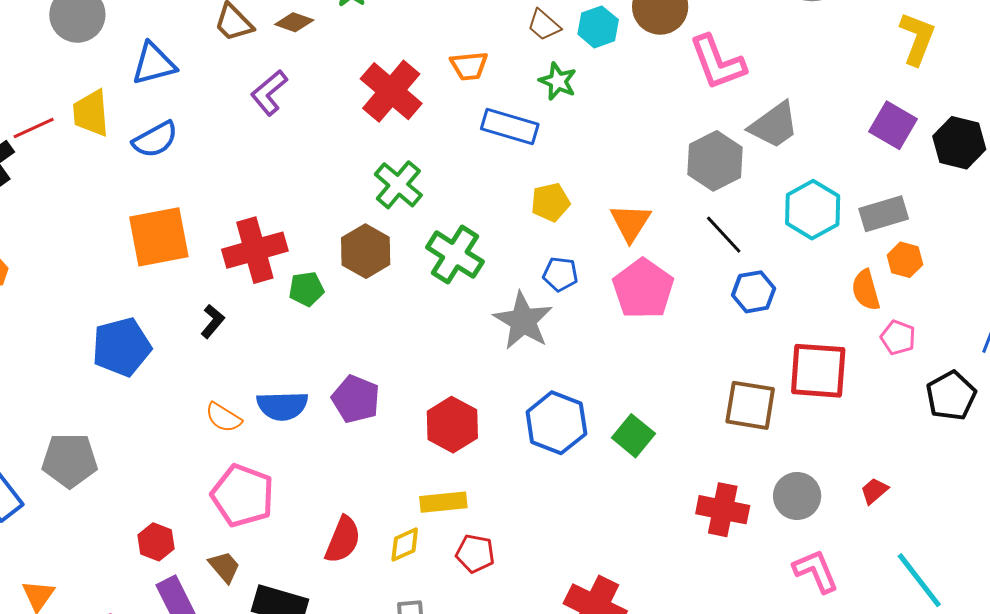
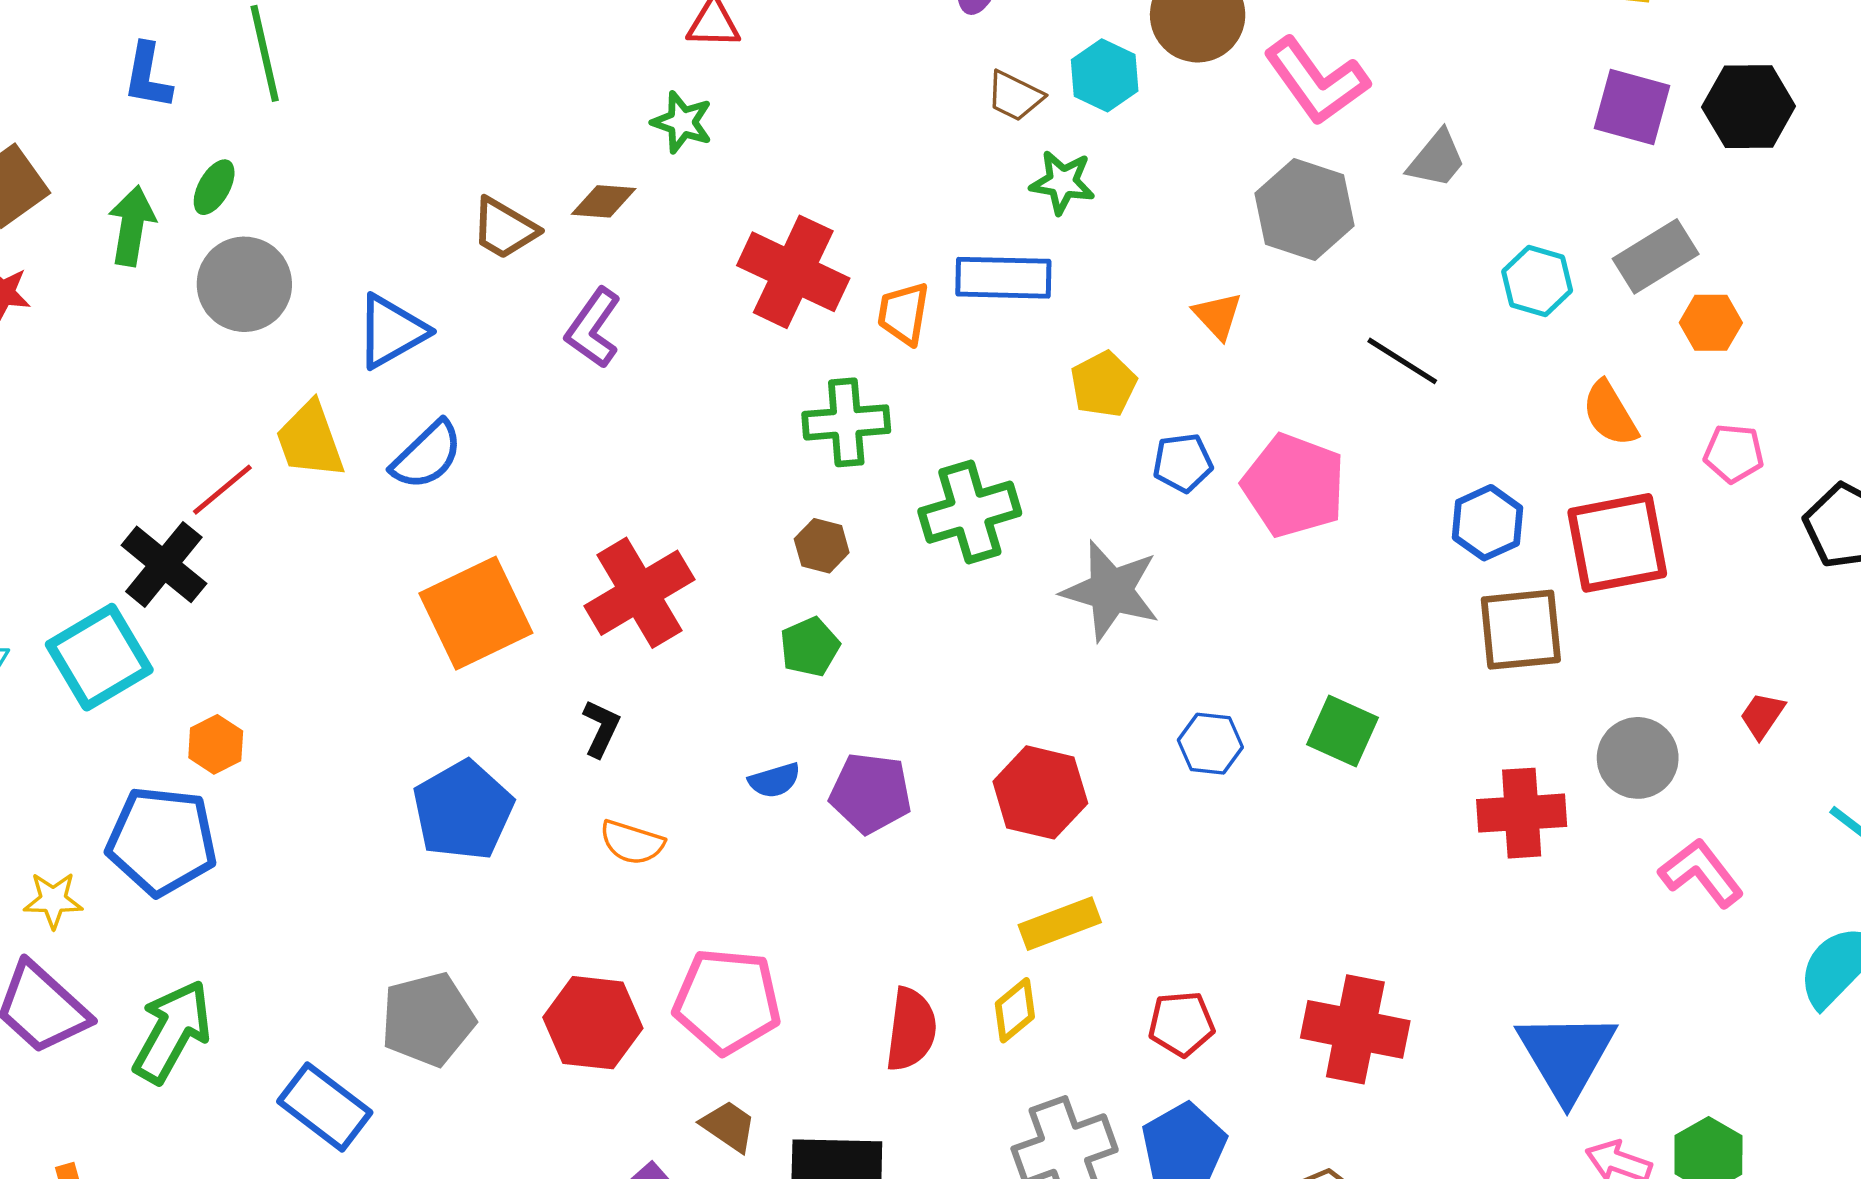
orange trapezoid: (469, 66) -> (904, 313), moved, turned 120
gray trapezoid: (774, 125) -> (1437, 159), size x0.7
gray hexagon: (715, 161) -> (1305, 210), moved
green cross: (398, 185) -> (846, 422), turned -30
cyan hexagon: (813, 210) -> (1537, 281), size x0.7
orange triangle: (630, 223) -> (1218, 316), moved, size x0.7
brown hexagon: (366, 251) -> (822, 546), size x0.6
green cross: (455, 255) -> (970, 512), turned -34
blue pentagon: (560, 274) -> (1183, 463), moved
green pentagon: (306, 289) -> (810, 647), moved
orange semicircle: (866, 290) -> (1610, 414), moved
blue hexagon: (754, 292) -> (1488, 523), moved
blue semicircle: (282, 406) -> (775, 780), moved, size x0.6
orange semicircle: (223, 417) -> (632, 842), moved
blue hexagon: (556, 423) -> (1210, 744), size x0.6
red hexagon: (156, 542) -> (593, 1023), moved, size x1.5
red pentagon: (475, 554) -> (1181, 1024), moved

